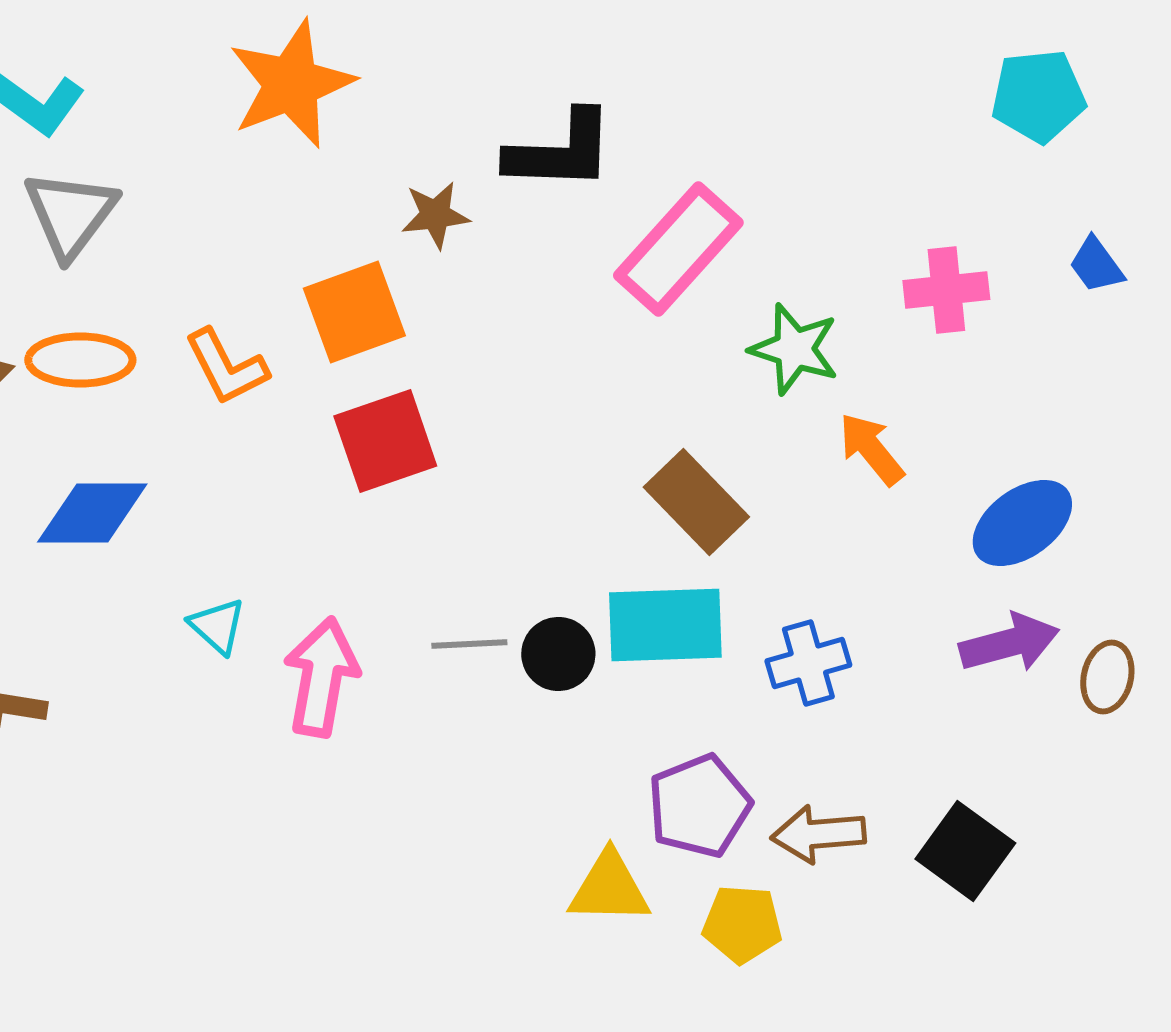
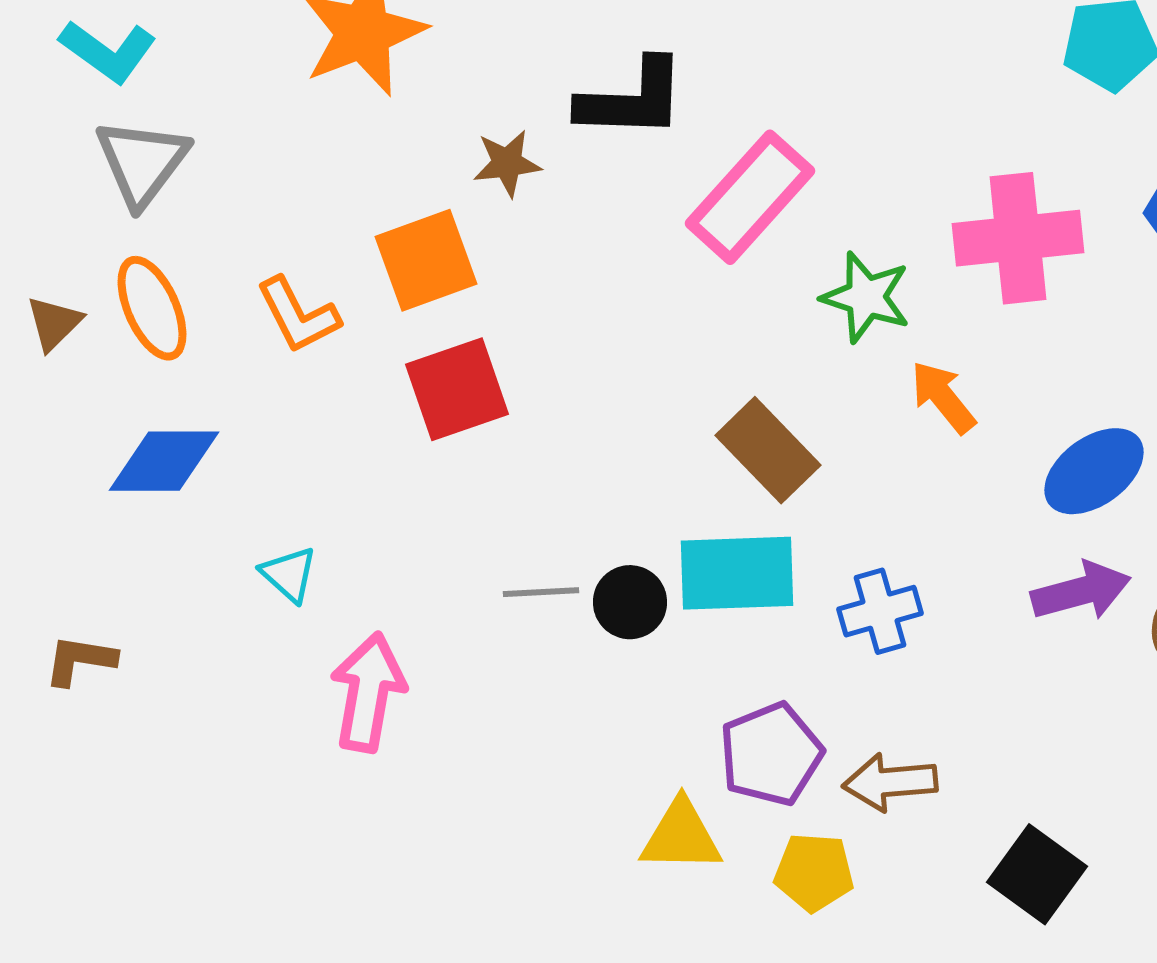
pink cross: (946, 290) -> (1018, 238), size x1.5
orange ellipse: (80, 360) -> (152, 308), turned 66
pink arrow: (321, 677) -> (368, 692), moved
black square: (965, 851) -> (1037, 874), moved

